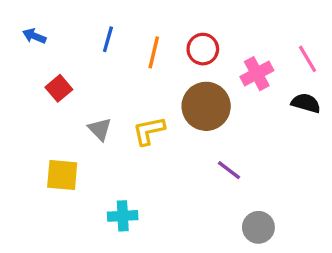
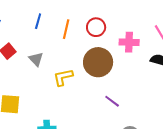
pink cross: (257, 74) -> (129, 42), turned 30
gray triangle: (100, 129) -> (36, 59), moved

